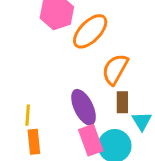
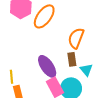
orange semicircle: (115, 69) -> (76, 38), moved

